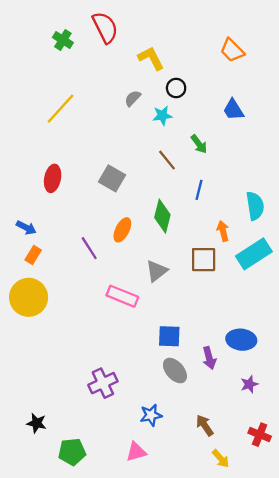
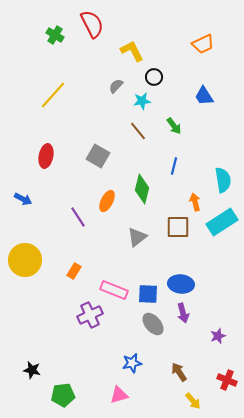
orange trapezoid: (232, 50) -> (203, 44), turned -70
brown line: (167, 160) -> (138, 131), moved
orange rectangle: (33, 255) -> (74, 271), moved
pink rectangle: (122, 296) -> (114, 290), moved
blue ellipse: (241, 340) -> (181, 284), moved
purple cross: (103, 383) -> (90, 315), moved

